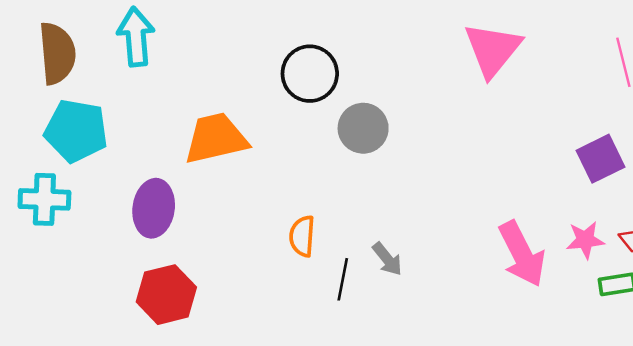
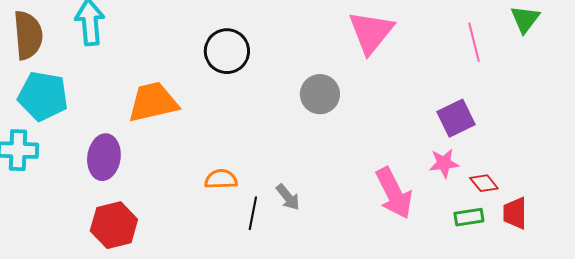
gray circle: (363, 128) -> (320, 94), moved
orange semicircle: (302, 236) -> (221, 179), turned 84
pink star: (585, 240) -> (444, 163), moved

